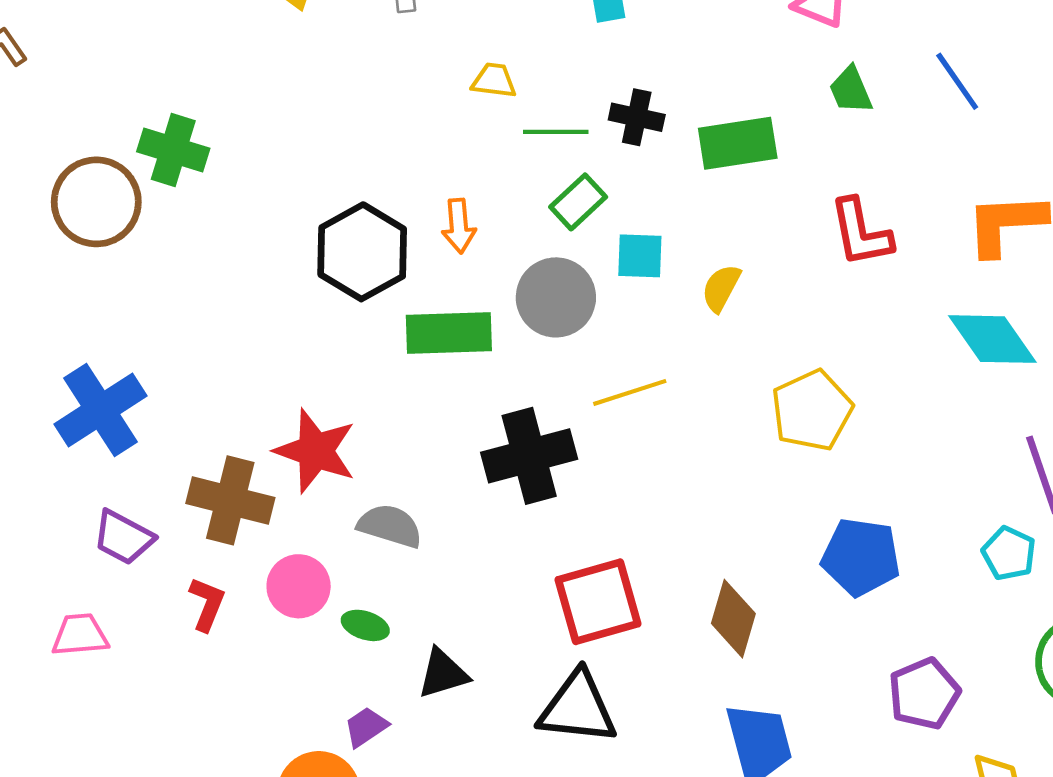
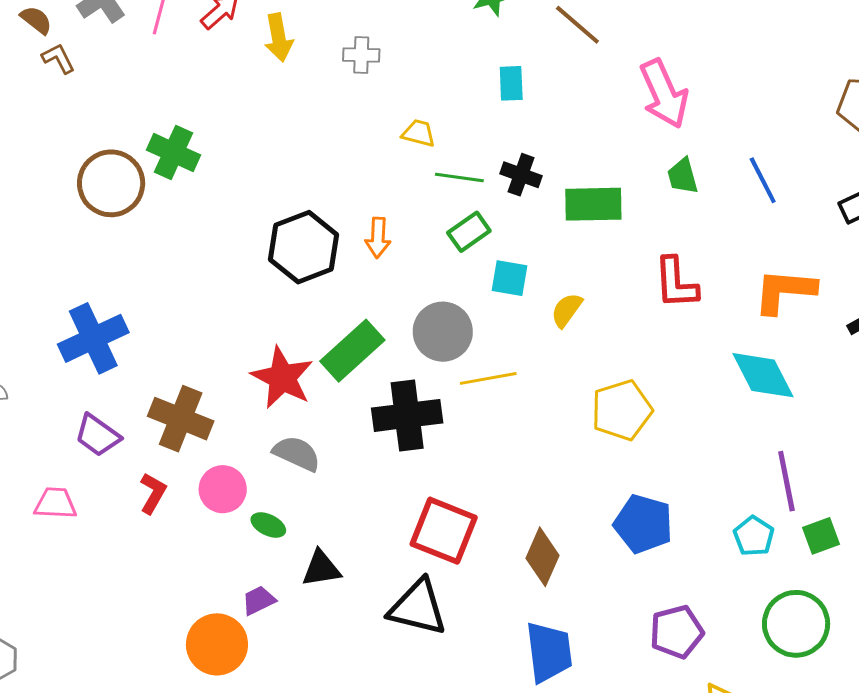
gray circle: (556, 297) -> (443, 332), moved
green rectangle: (449, 333) -> (352, 351), moved, turned -48
red star: (315, 451) -> (282, 378), moved
red square: (598, 602) -> (444, 531), turned 30

